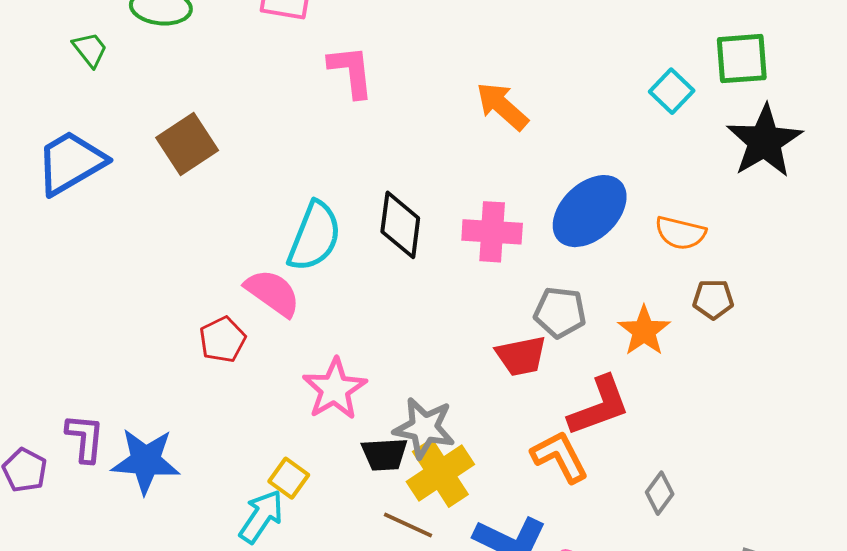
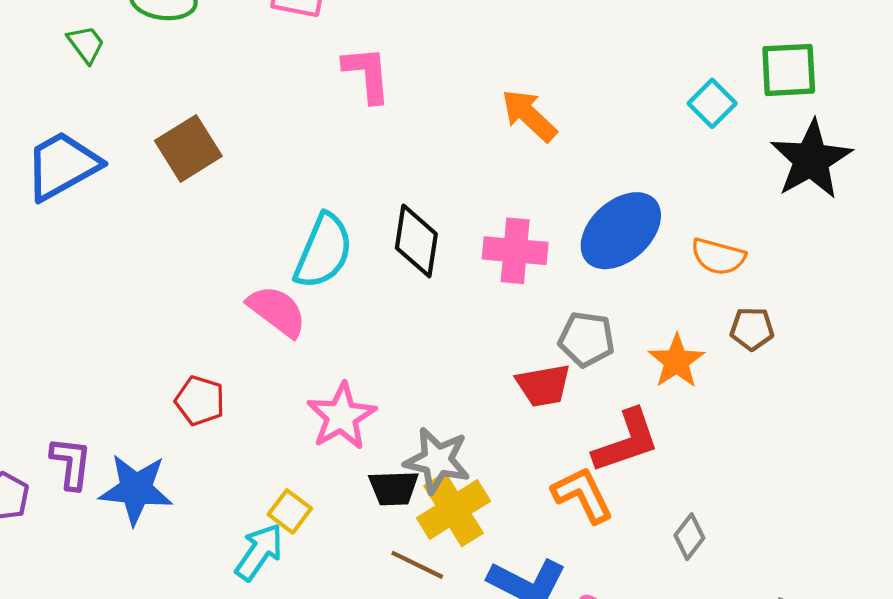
red pentagon: (223, 340) -> (200, 401), moved, turned -30

